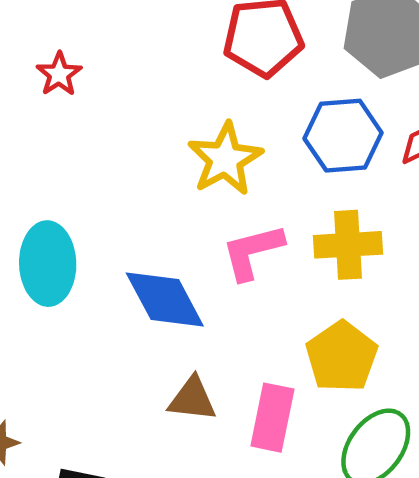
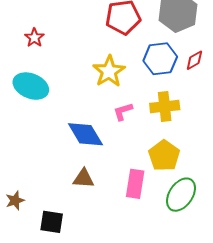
pink L-shape: (252, 252) -> (123, 112), size x0.7
cyan ellipse: (48, 264) -> (31, 86), moved, turned -64
brown triangle: (192, 399) -> (84, 178), moved

